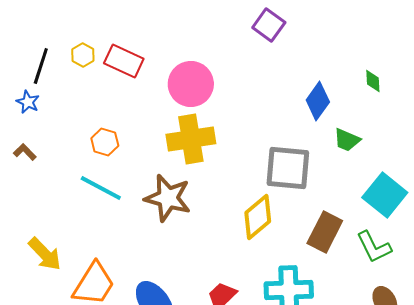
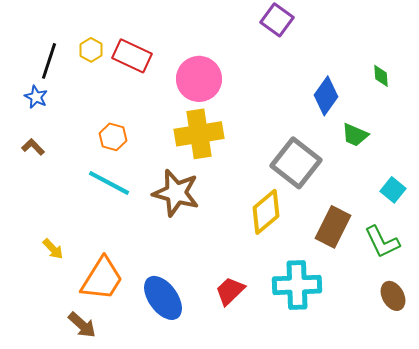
gray square: (288, 168) -> (296, 163), turned 33
cyan square: (385, 195) -> (393, 190), size x0.6
yellow arrow: (45, 254) -> (53, 249), size x0.6

